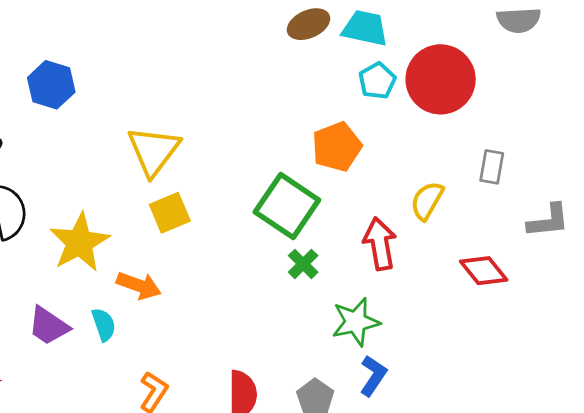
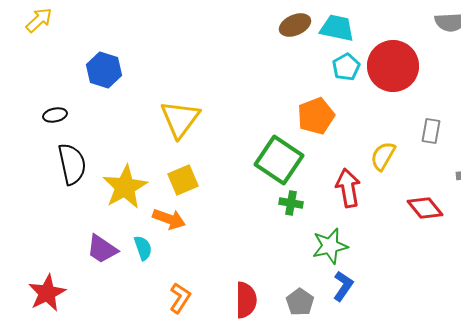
yellow square: (170, 213) -> (183, 180), moved
green cross: (303, 264) -> (291, 203), turned -35

